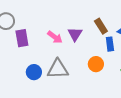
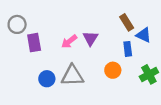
brown rectangle: (101, 26) -> (127, 22), moved
pink arrow: (55, 37) -> (69, 41), turned 105

